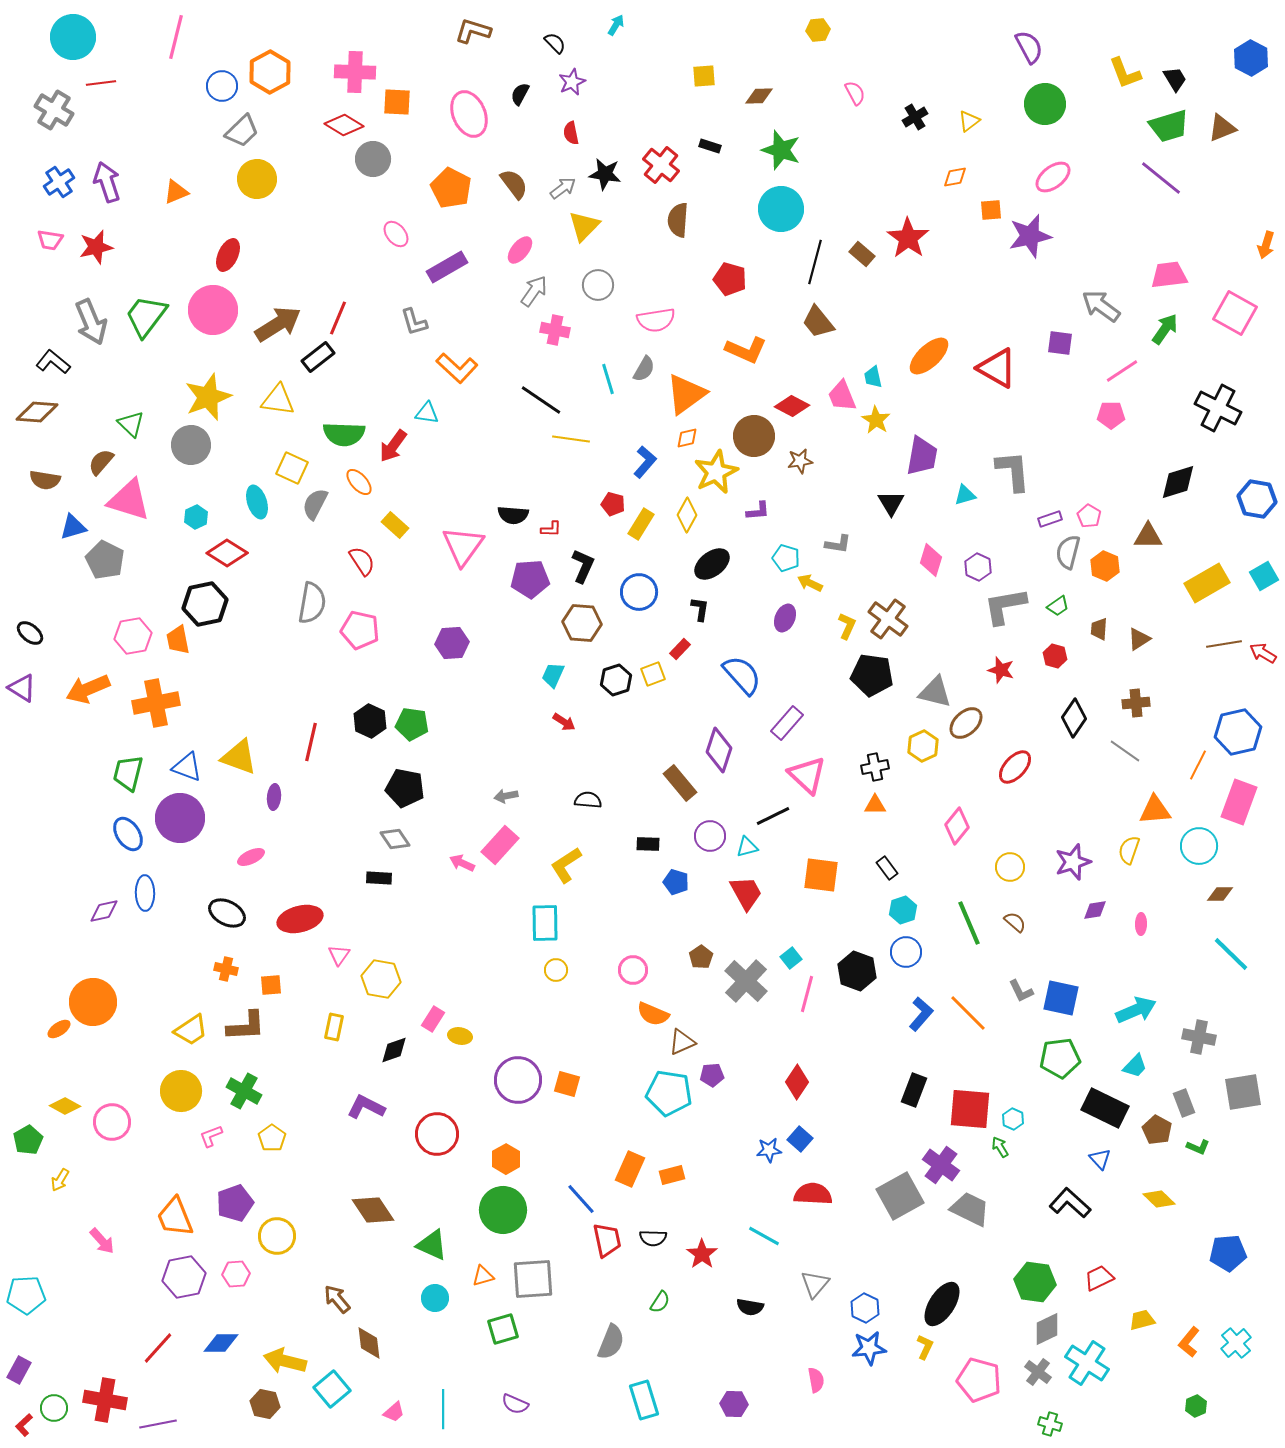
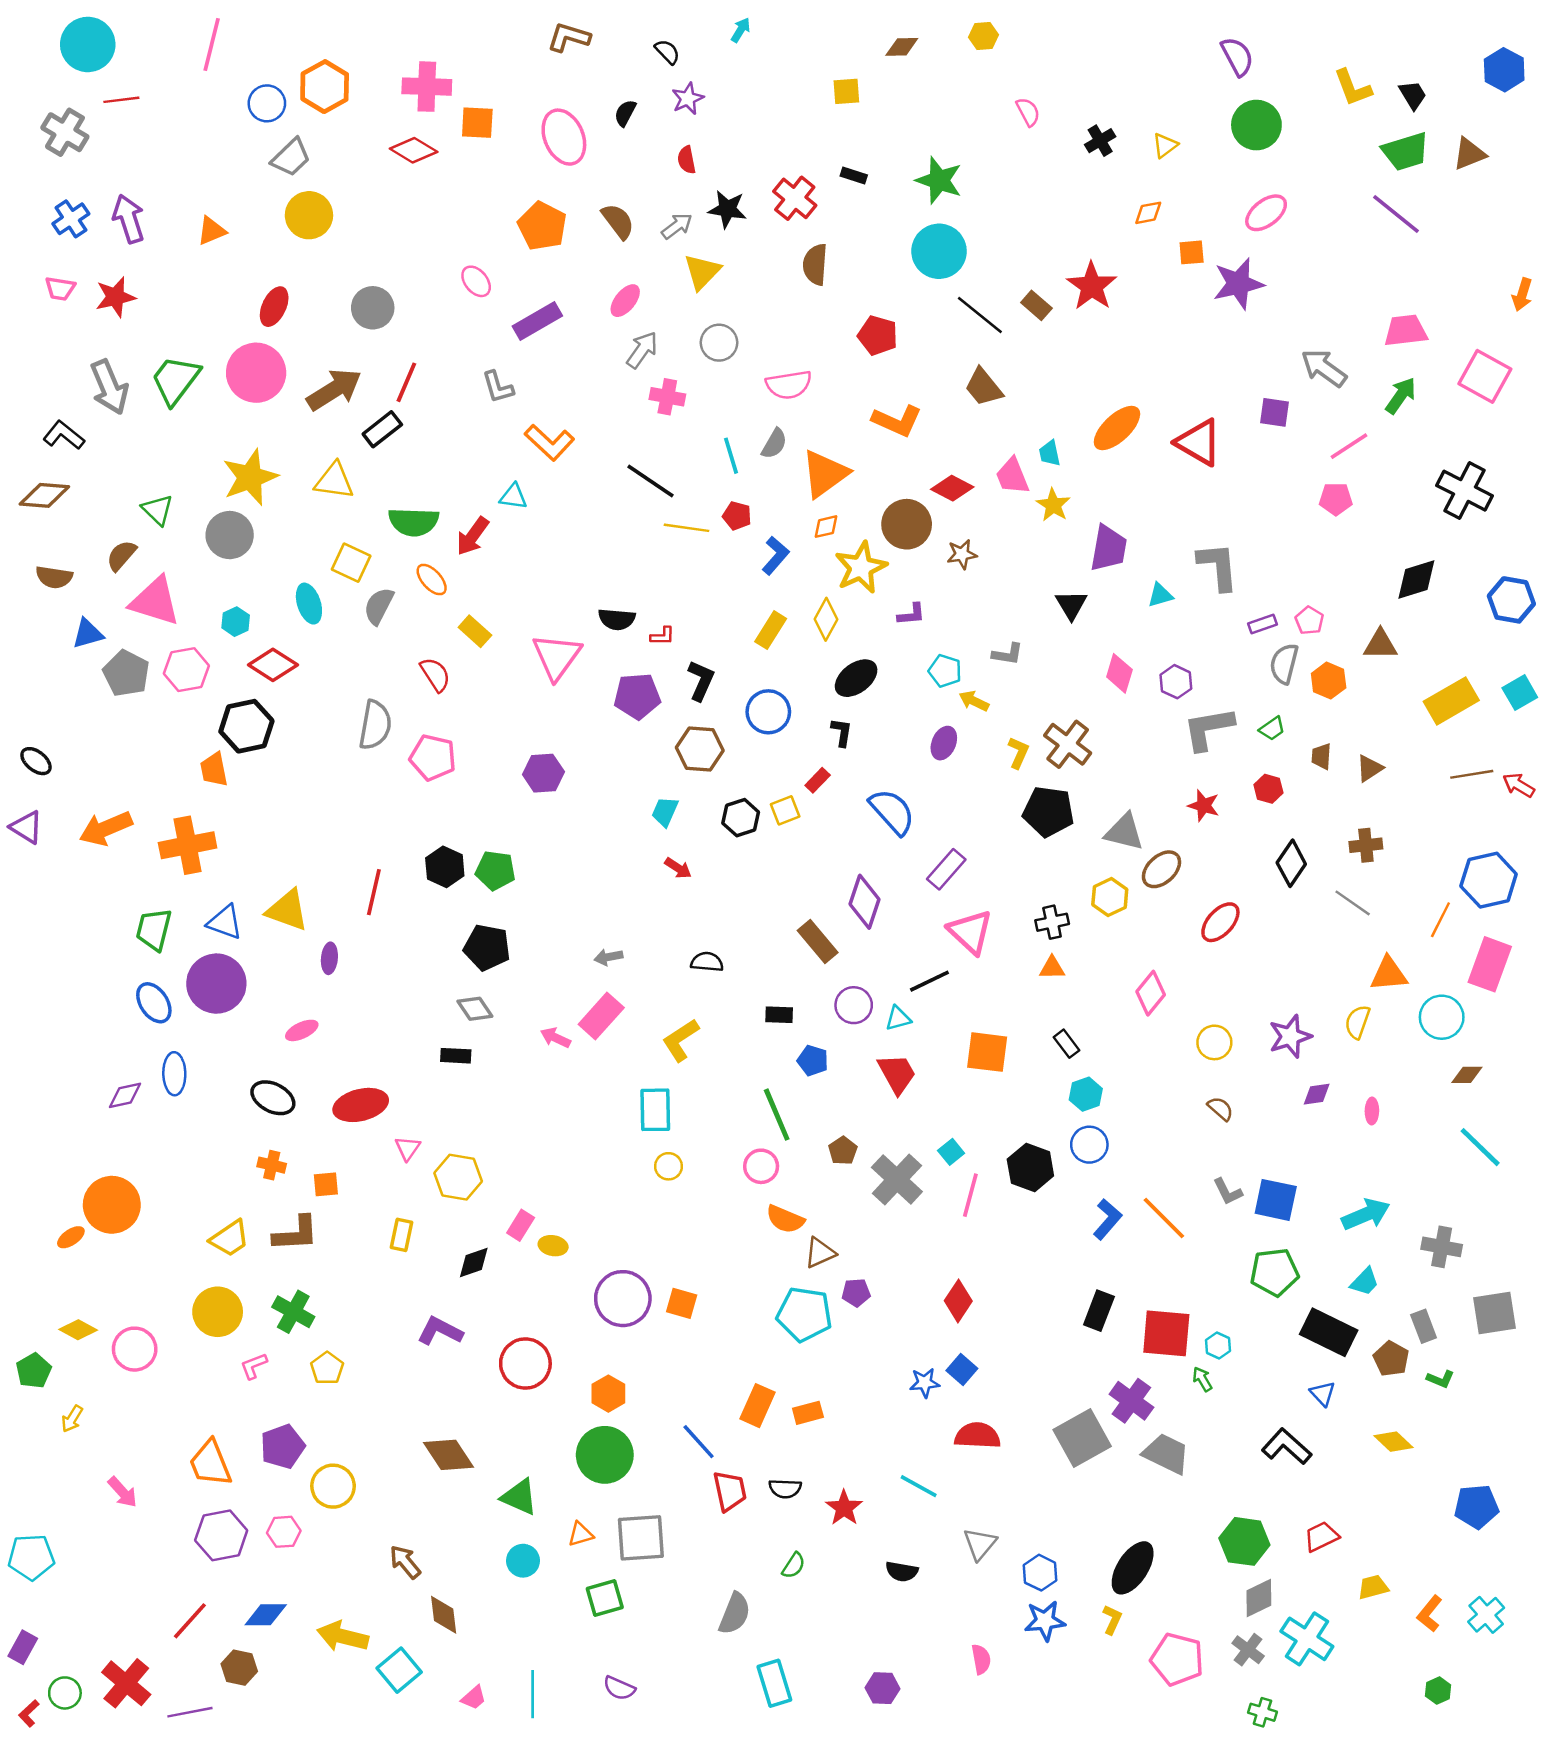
brown diamond: (759, 96) -> (902, 47), moved
gray circle: (373, 159) -> (373, 308), moved
black line: (815, 262) -> (980, 315), turned -66
red pentagon: (613, 504) -> (737, 516), moved
pink hexagon: (133, 636) -> (186, 670), moved
green line: (969, 923) -> (777, 1115), moved
red cross: (105, 1400) -> (126, 1683), turned 30
brown hexagon: (265, 1404) -> (239, 1668), moved

